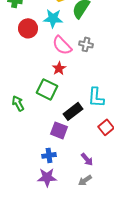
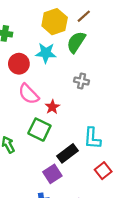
pink semicircle: (62, 45) -> (29, 94), moved
purple square: (59, 130) -> (52, 174), turned 36

